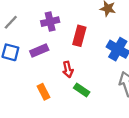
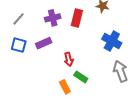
red rectangle: (79, 36) -> (77, 18), moved
orange rectangle: (44, 92) -> (65, 87), moved

